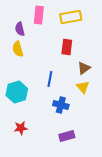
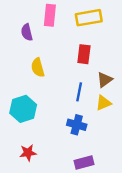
yellow semicircle: (18, 49) -> (38, 68), moved
blue line: (50, 79) -> (79, 92), moved
yellow triangle: (83, 87) -> (103, 103), turned 48

